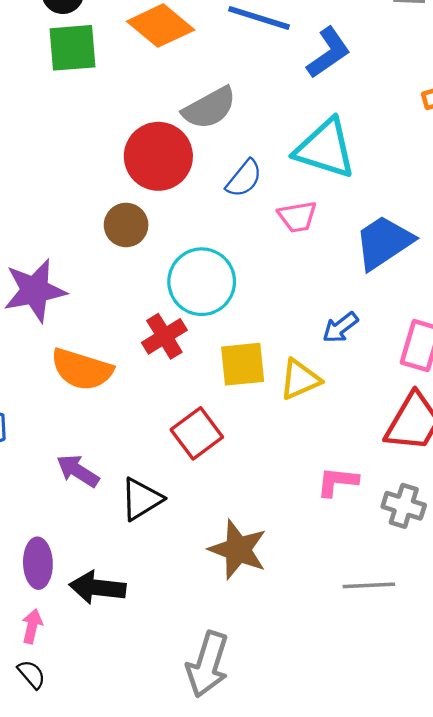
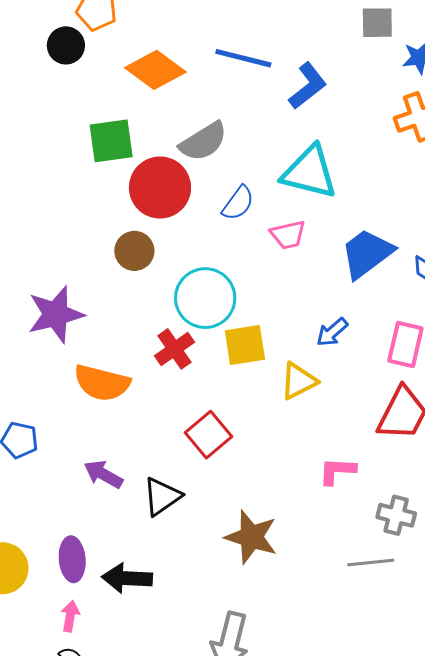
green square: (73, 48) -> (111, 141), moved
yellow square: (243, 364) -> (245, 345), moved
gray cross: (404, 506) -> (396, 515), moved

